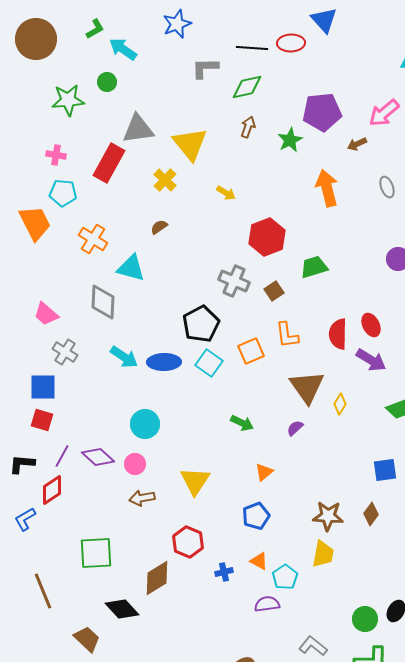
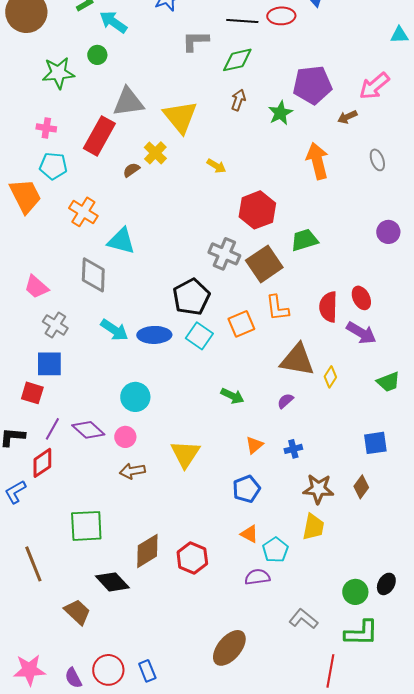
brown semicircle: (159, 227) -> (131, 170), moved
brown square: (274, 291) -> (264, 264), size x1.8
blue square: (43, 387) -> (49, 364), moved
brown triangle: (307, 387) -> (297, 360), turned -45
red hexagon: (188, 542) -> (192, 558), moved
blue cross: (224, 572) -> (293, 449), moved

